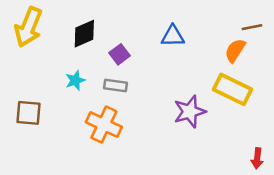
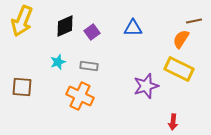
purple square: (119, 54) -> (92, 32), moved
red arrow: (257, 158) -> (173, 122), moved

